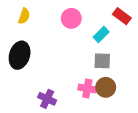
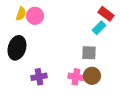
pink circle: (71, 18) -> (35, 16), moved
cyan rectangle: (101, 34) -> (99, 28), moved
purple cross: (47, 99) -> (39, 77), moved, turned -35

